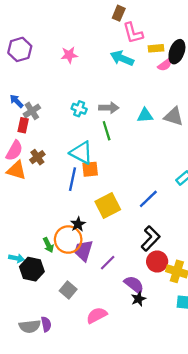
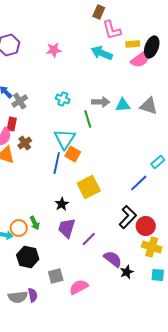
pink semicircle: (165, 65) -> (141, 59), size x1.5
gray arrow: (109, 108) -> (101, 102), moved
red rectangle: (23, 125) -> (12, 124), moved
cyan triangle: (81, 153) -> (65, 139), turned 35
orange square: (90, 169) -> (73, 154), turned 35
blue line: (148, 199) -> (139, 183), moved
orange circle: (68, 240) -> (19, 228), moved, size x0.7
red circle: (157, 262) -> (146, 226), moved
black hexagon: (32, 269) -> (28, 257), moved
gray square: (68, 290) -> (56, 276), moved, turned 35
black star: (138, 299) -> (127, 272), moved

